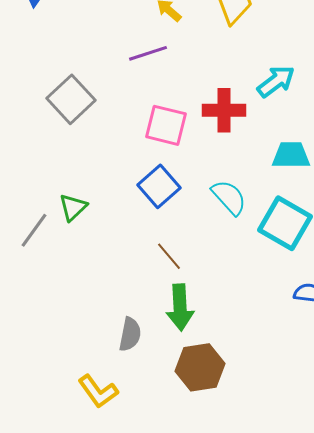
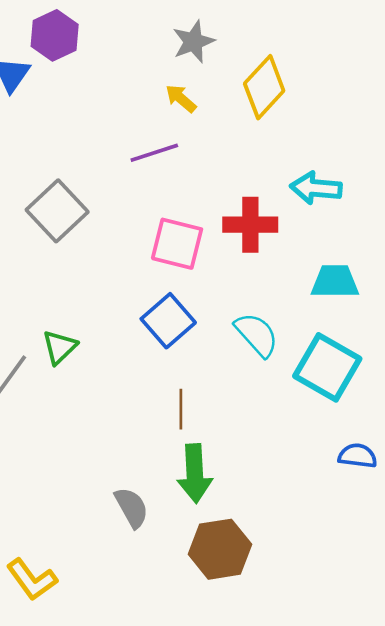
cyan arrow: (276, 81) -> (316, 188), turned -138
brown line: (169, 256) -> (181, 409), turned 40
gray semicircle: (130, 334) -> (132, 508), turned -40
yellow L-shape: (98, 391) -> (32, 579), moved

